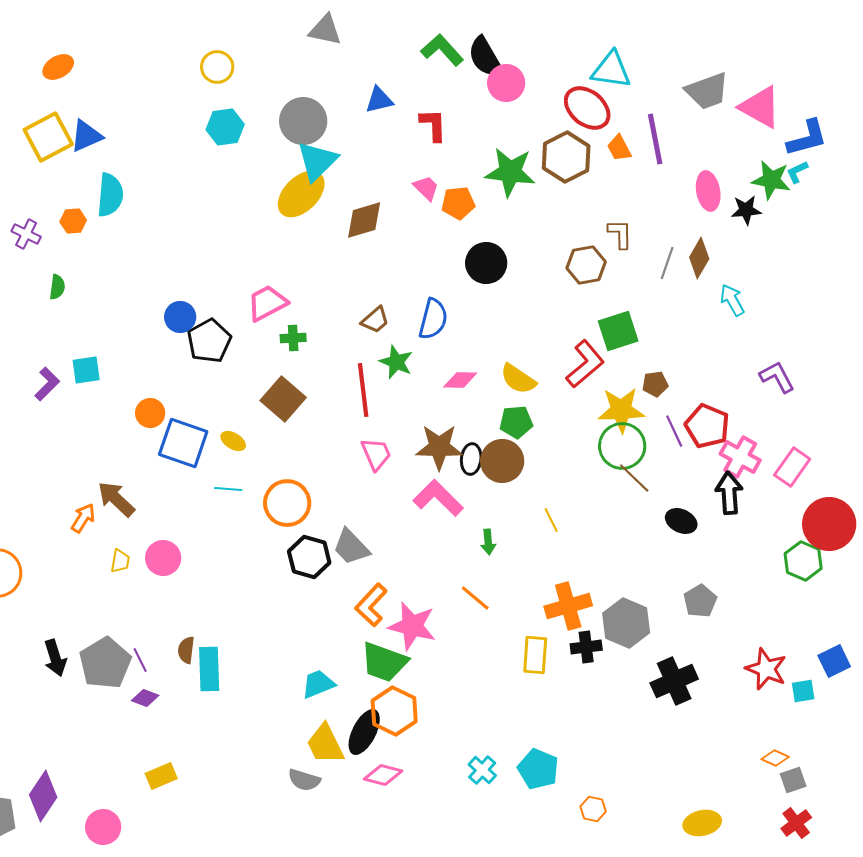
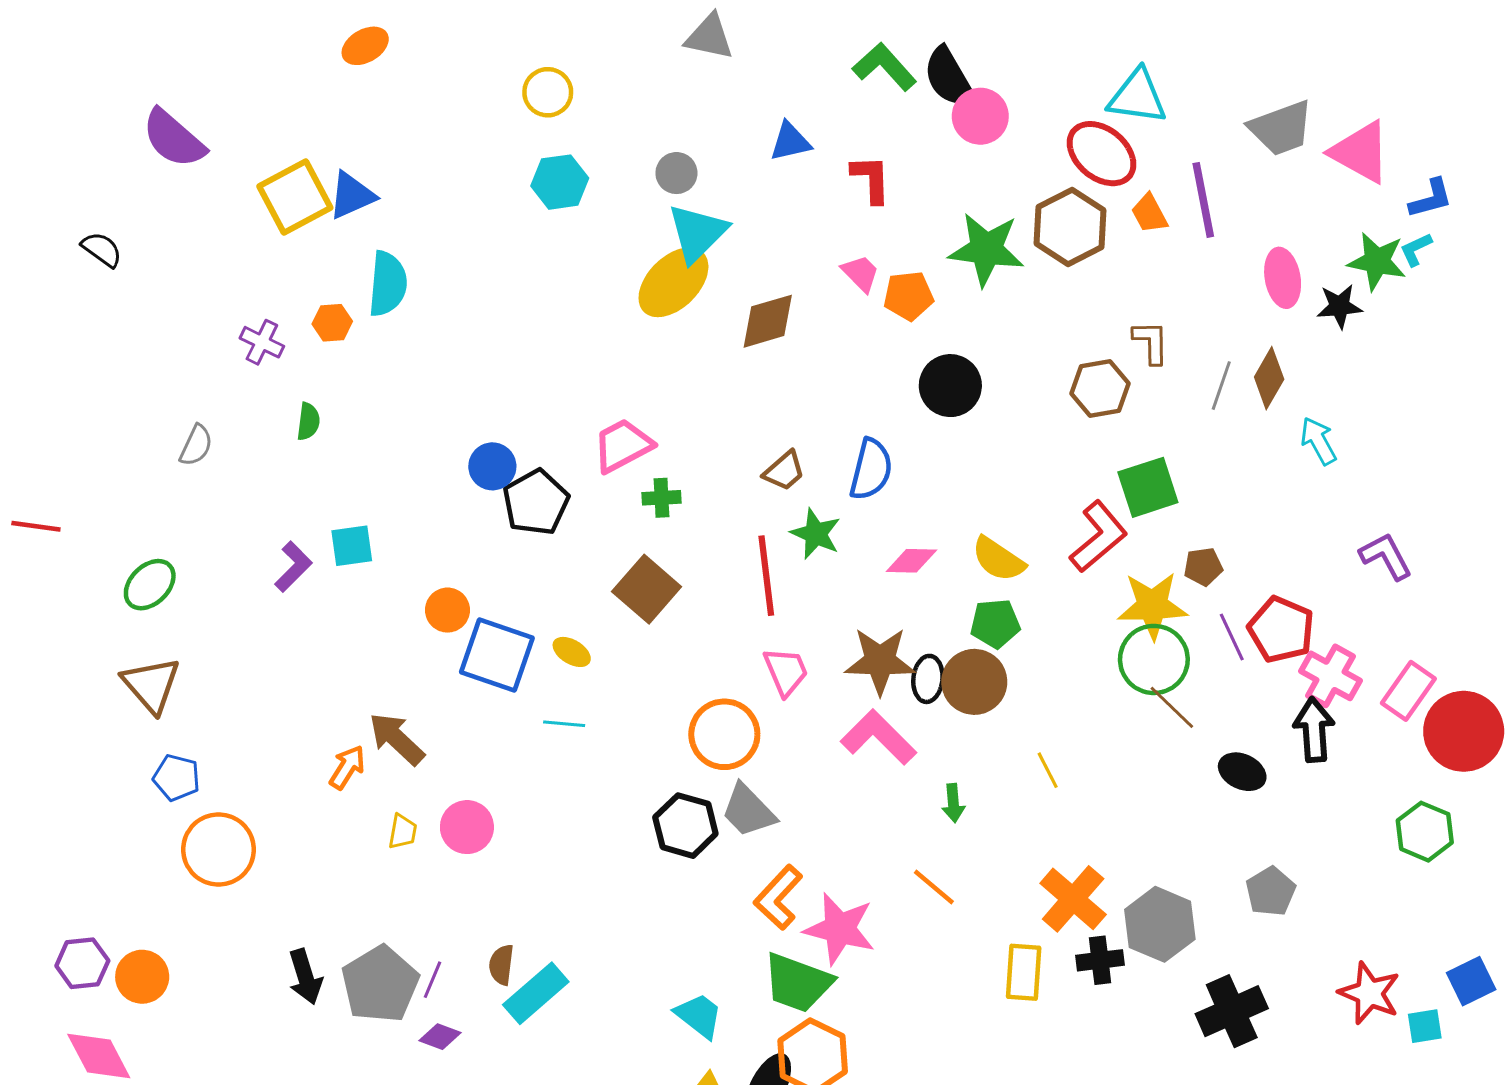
orange ellipse: (58, 67) -> (365, 46), moved
gray circle: (303, 121) -> (676, 173), size x0.6
blue L-shape: (807, 138) -> (1431, 198), size x0.7
orange circle: (287, 503) -> (724, 734), moved
red circle: (829, 524) -> (1464, 731), moved
orange cross: (568, 606) -> (1073, 899), turned -33
purple line: (140, 660) -> (433, 980), turned 50
cyan rectangle: (209, 669) -> (536, 993), turned 51
cyan trapezoid: (318, 684) -> (699, 1016), turned 60

